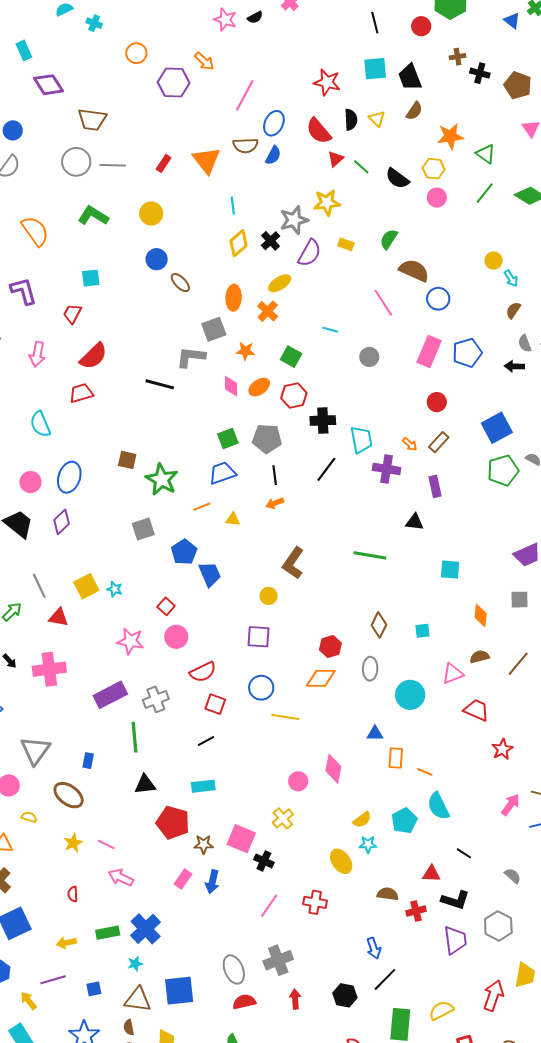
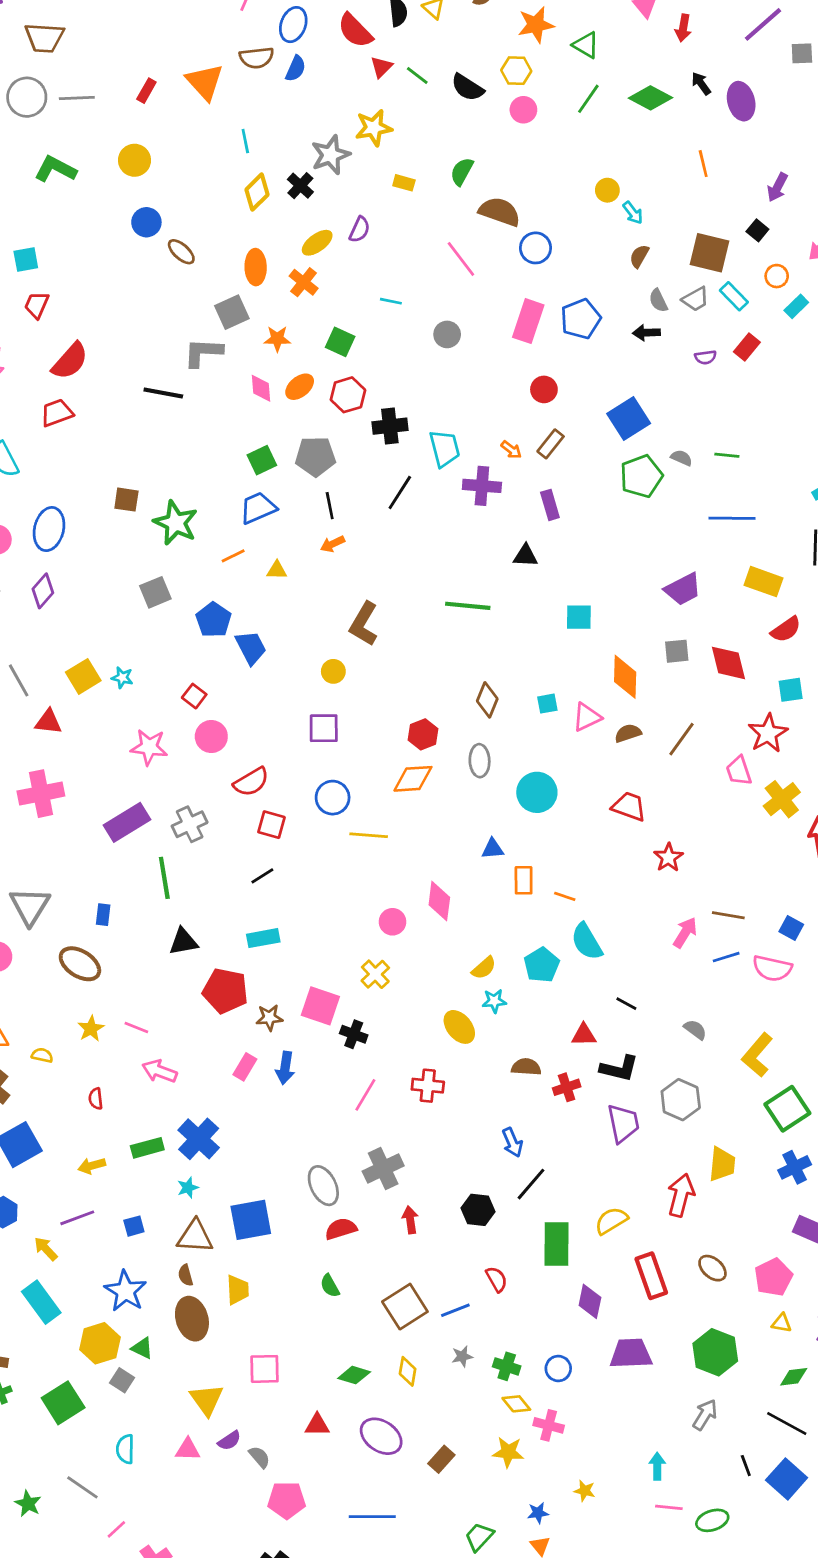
purple semicircle: (310, 253) -> (360, 230), moved, size x0.7
cyan square: (91, 278) -> (26, 259), moved
orange diamond: (481, 615) -> (625, 677), size x1.4
pink triangle: (453, 674) -> (587, 717), moved
yellow semicircle: (29, 817) -> (42, 1055), moved

